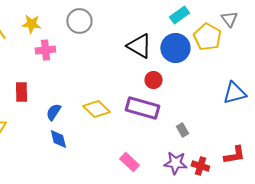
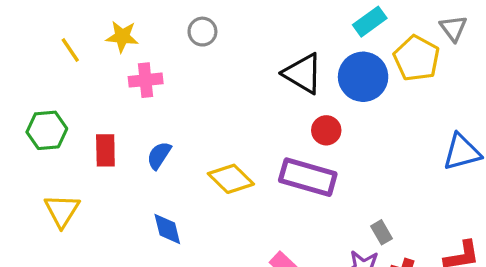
gray circle: (79, 21) -> (202, 32), size x0.7
blue semicircle: (53, 112) -> (159, 155), moved
gray rectangle: (182, 130) -> (381, 232), moved

